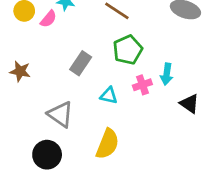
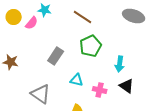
pink cross: (142, 85) -> (100, 90), moved, turned 32
black triangle: (189, 104) -> (127, 86), moved

